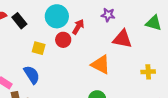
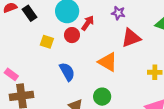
red triangle: (122, 39) -> (131, 38), turned -35
blue semicircle: (32, 75) -> (67, 72), moved

